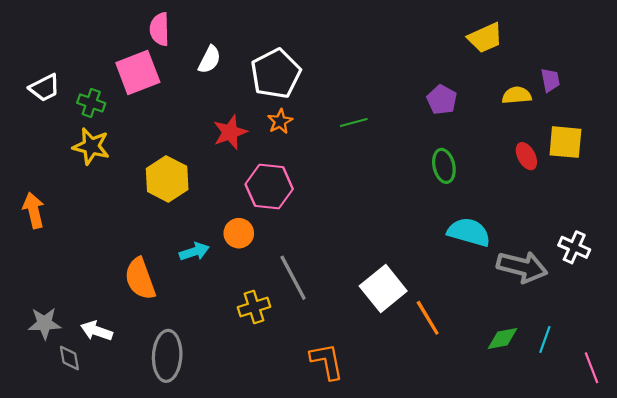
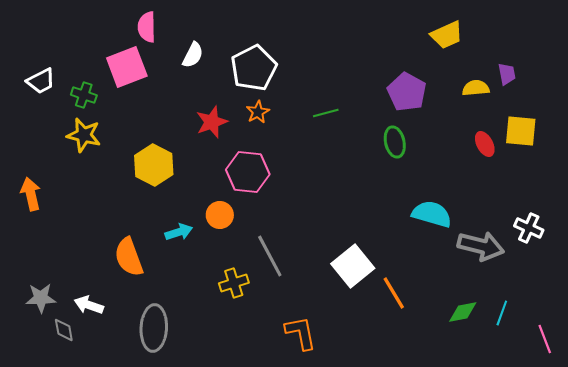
purple pentagon: (442, 100) -> (407, 92), size x1.4
green ellipse: (444, 166) -> (395, 142), moved

